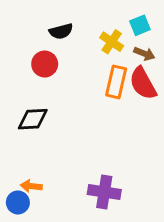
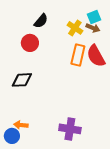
black semicircle: (61, 31) -> (41, 21), turned -35
brown arrow: (144, 54) -> (93, 28), moved

